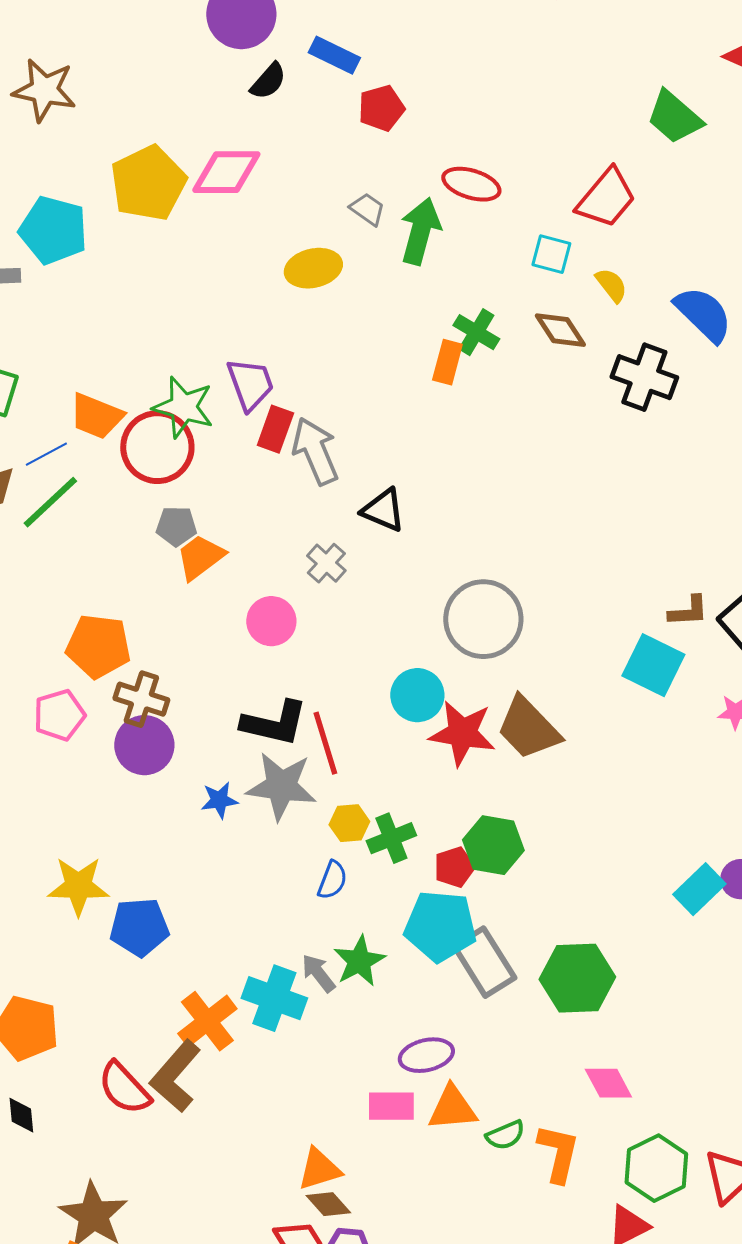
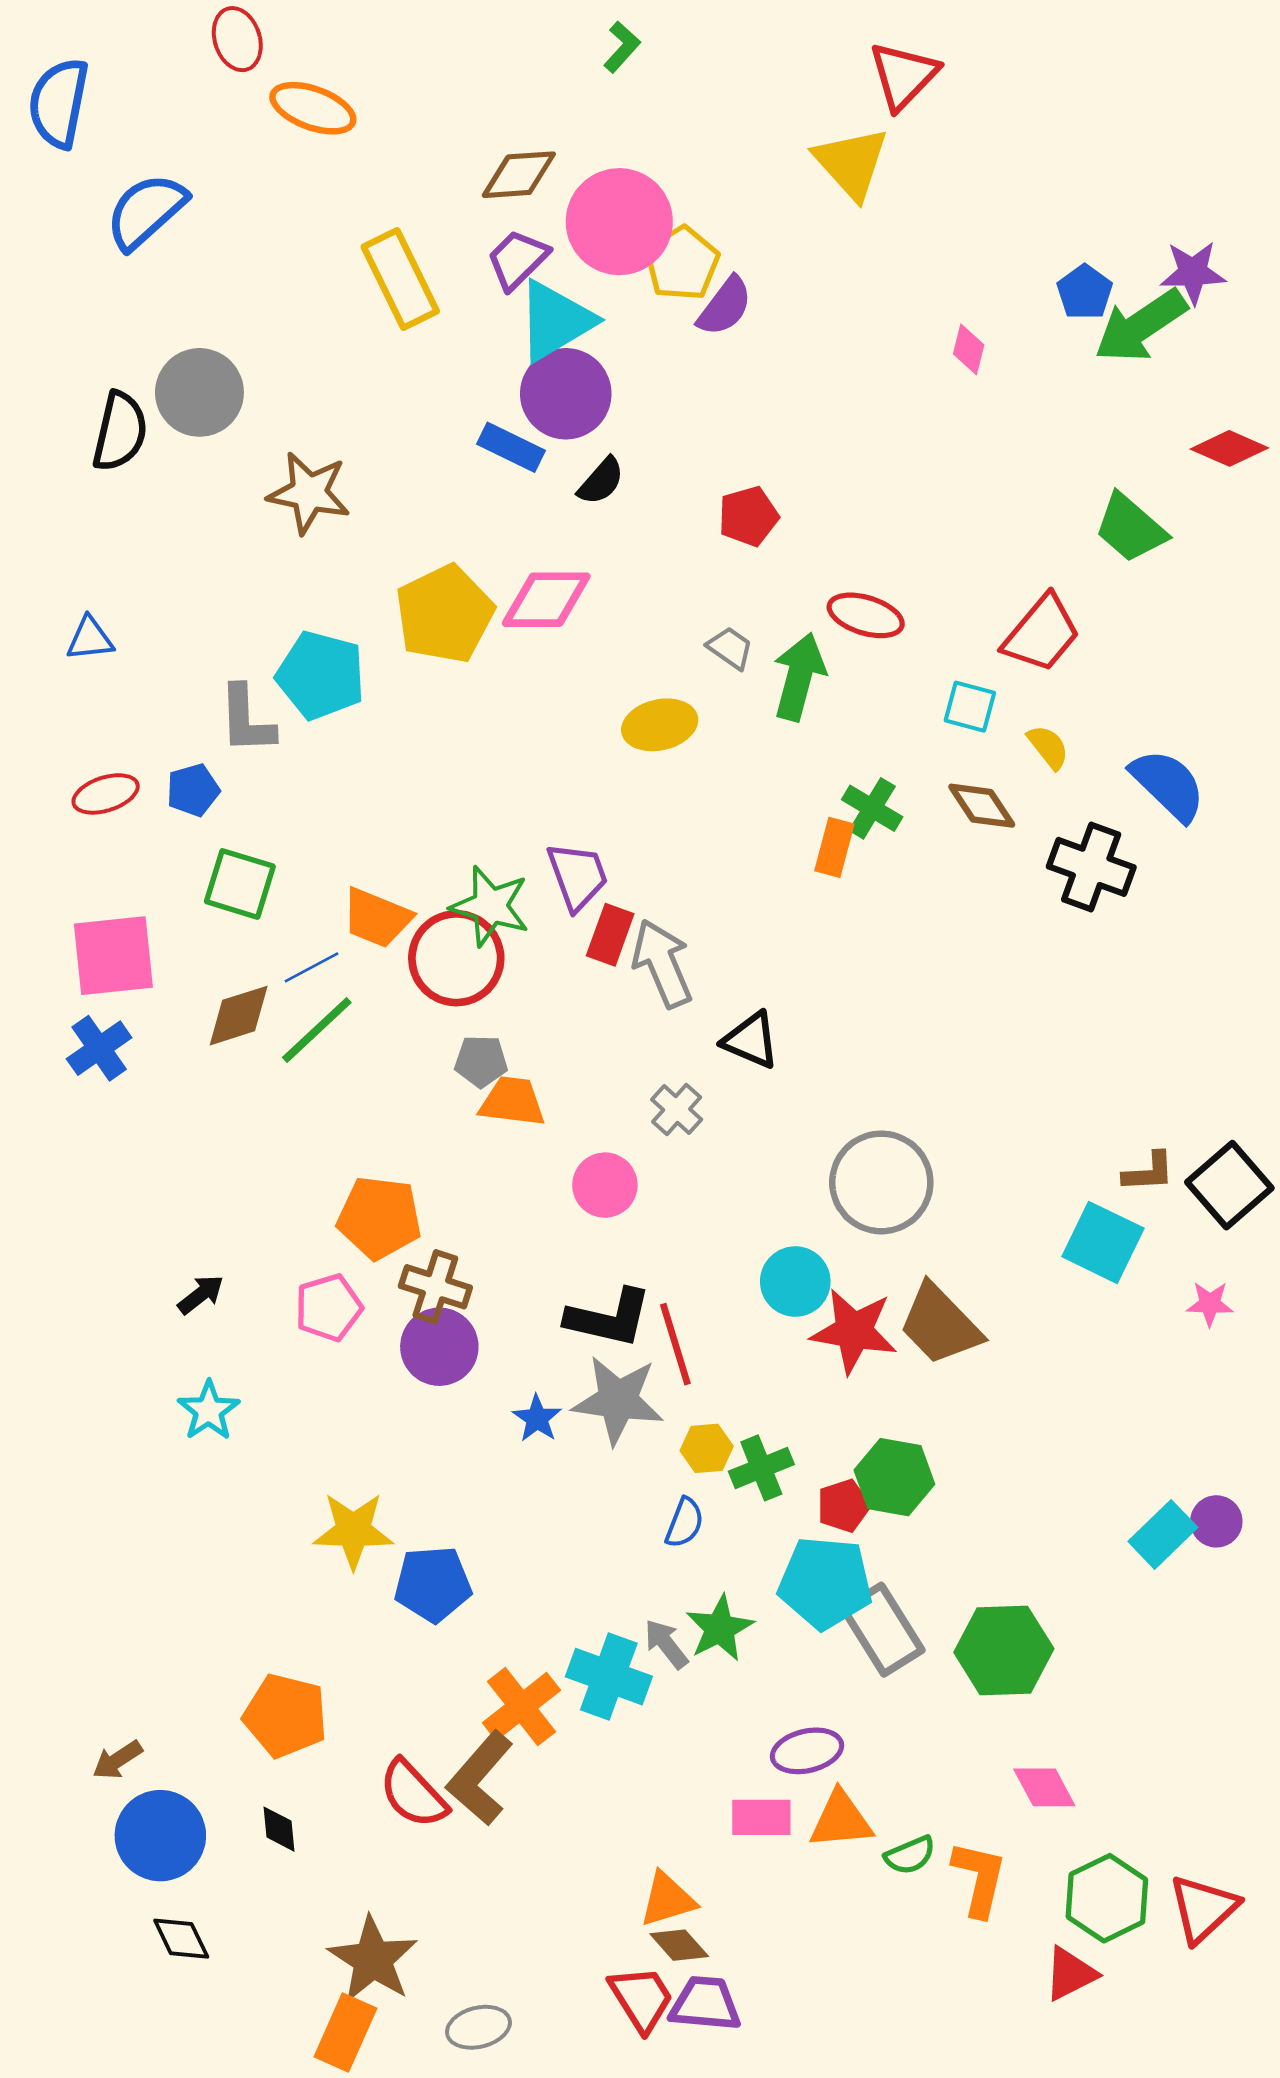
blue rectangle: (334, 55) -> (511, 447), moved
orange trapezoid: (200, 557) -> (512, 1102), turned 44
blue star: (219, 800) -> (537, 1418), turned -30

